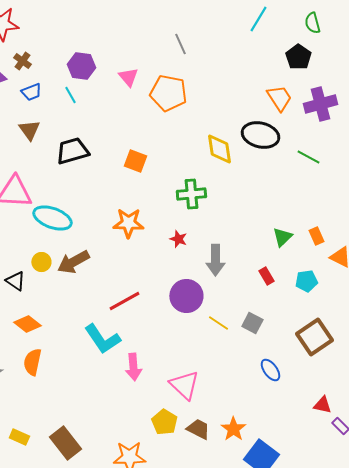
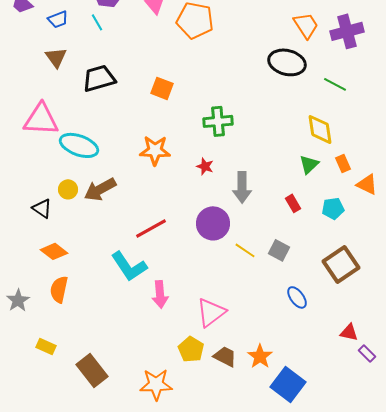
yellow diamond: (219, 149) -> (320, 129), moved
pink triangle: (184, 385) -> (211, 312), turned 40
yellow rectangle: (19, 437) -> (46, 346), moved

